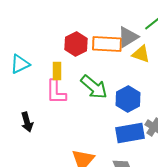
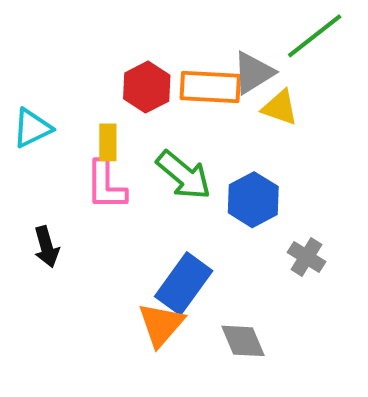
blue rectangle: (130, 133) -> (184, 284), moved, turned -44

